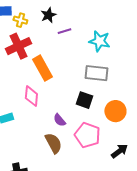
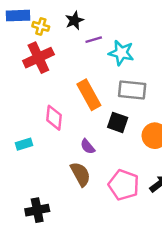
cyan star: (99, 41) -> (121, 53), moved
orange rectangle: (42, 68) -> (89, 95), moved
pink pentagon: (87, 135) -> (124, 185), moved

